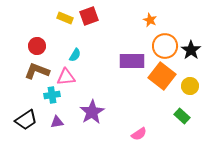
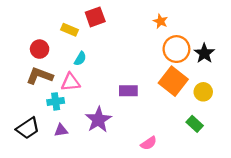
yellow rectangle: (65, 18) -> (70, 30), moved
purple rectangle: (132, 61) -> (128, 91), moved, size x0.7

